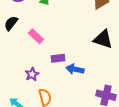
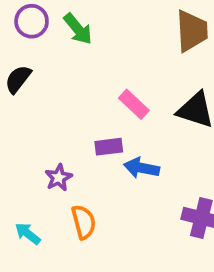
pink rectangle: (36, 36) -> (134, 104), moved

